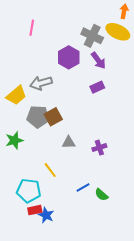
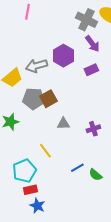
purple hexagon: (69, 57) -> (63, 56), moved
cyan pentagon: (29, 191) -> (24, 171), turned -30
blue star: (46, 215) -> (37, 206), moved

